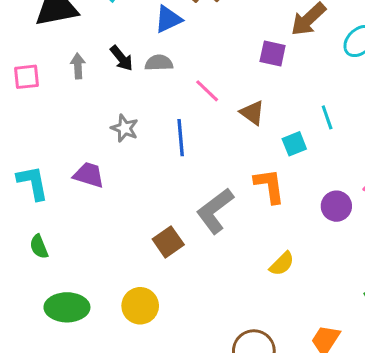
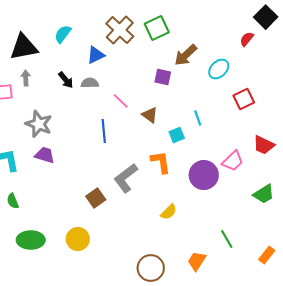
gray arrow: (78, 66) -> (26, 78), moved
gray star: (125, 128) -> (39, 124), moved, size x1.5
purple circle: (336, 206) -> (204, 175), size x1.5

